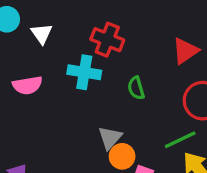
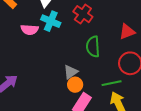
cyan cross: (84, 72) -> (51, 21), moved
green semicircle: (136, 88) -> (93, 47), size x1.5

